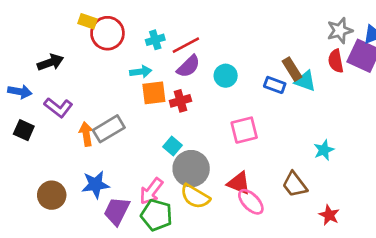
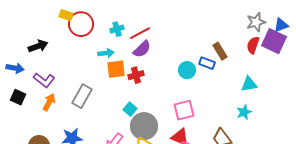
red semicircle: (336, 61) -> (253, 45), turned 30
cyan circle: (226, 76) -> (187, 70), moved
cyan triangle: (305, 81) -> (249, 84), moved, turned -30
gray rectangle: (109, 129) -> (82, 96), turned -30
pink square: (244, 130) -> (184, 110), moved
orange arrow: (86, 134) -> (49, 102), moved, turned 36

